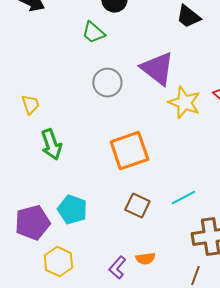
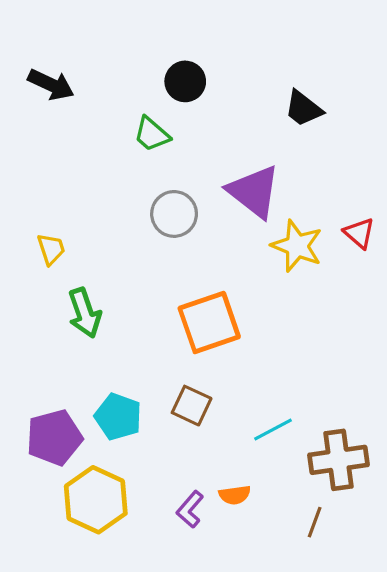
cyan line: (183, 198) -> (273, 430), moved
brown square: (137, 206) -> (192, 406), moved
yellow hexagon: (58, 262) -> (96, 500), size x1.4

